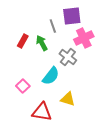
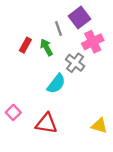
purple square: (72, 16) -> (79, 17), turned -30
pink square: (23, 86) -> (13, 112), moved
yellow triangle: (68, 99) -> (99, 126), moved

